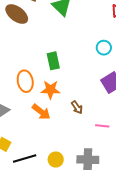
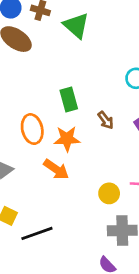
brown arrow: (77, 107) -> (106, 120), moved
yellow circle: (56, 160) -> (109, 193), moved

